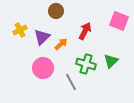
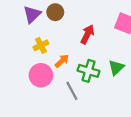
yellow cross: (20, 30) -> (41, 45), moved
purple triangle: (42, 37) -> (32, 14), moved
orange arrow: (61, 44) -> (62, 61), moved

